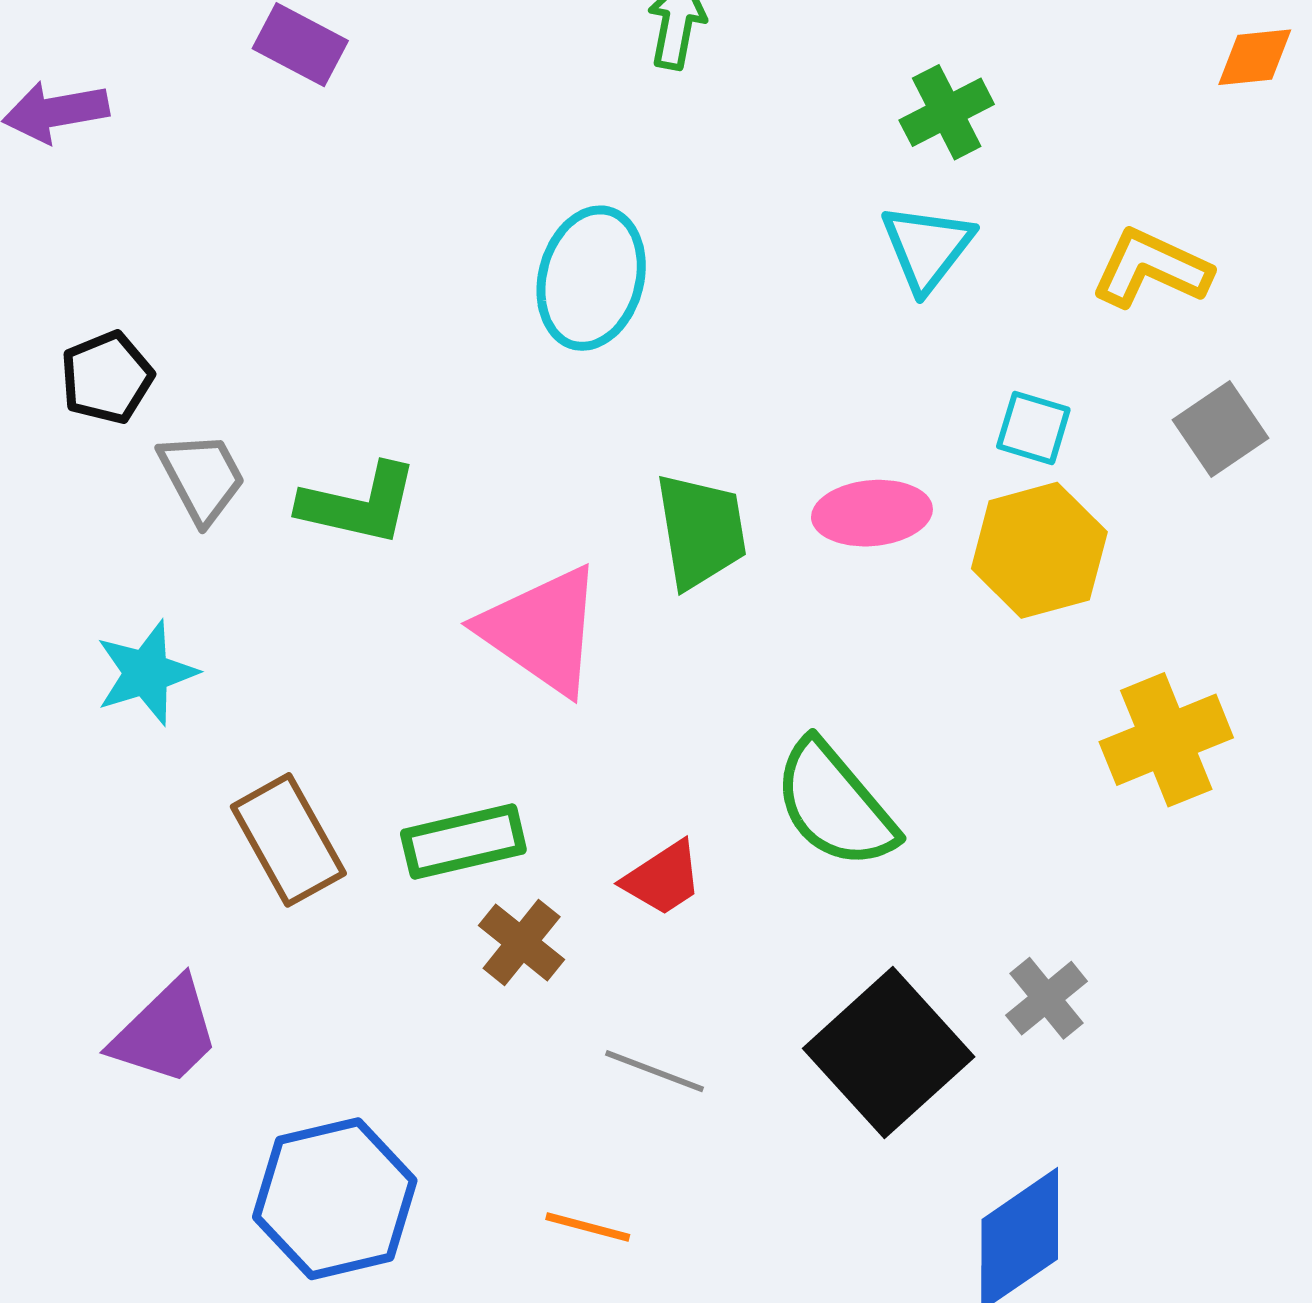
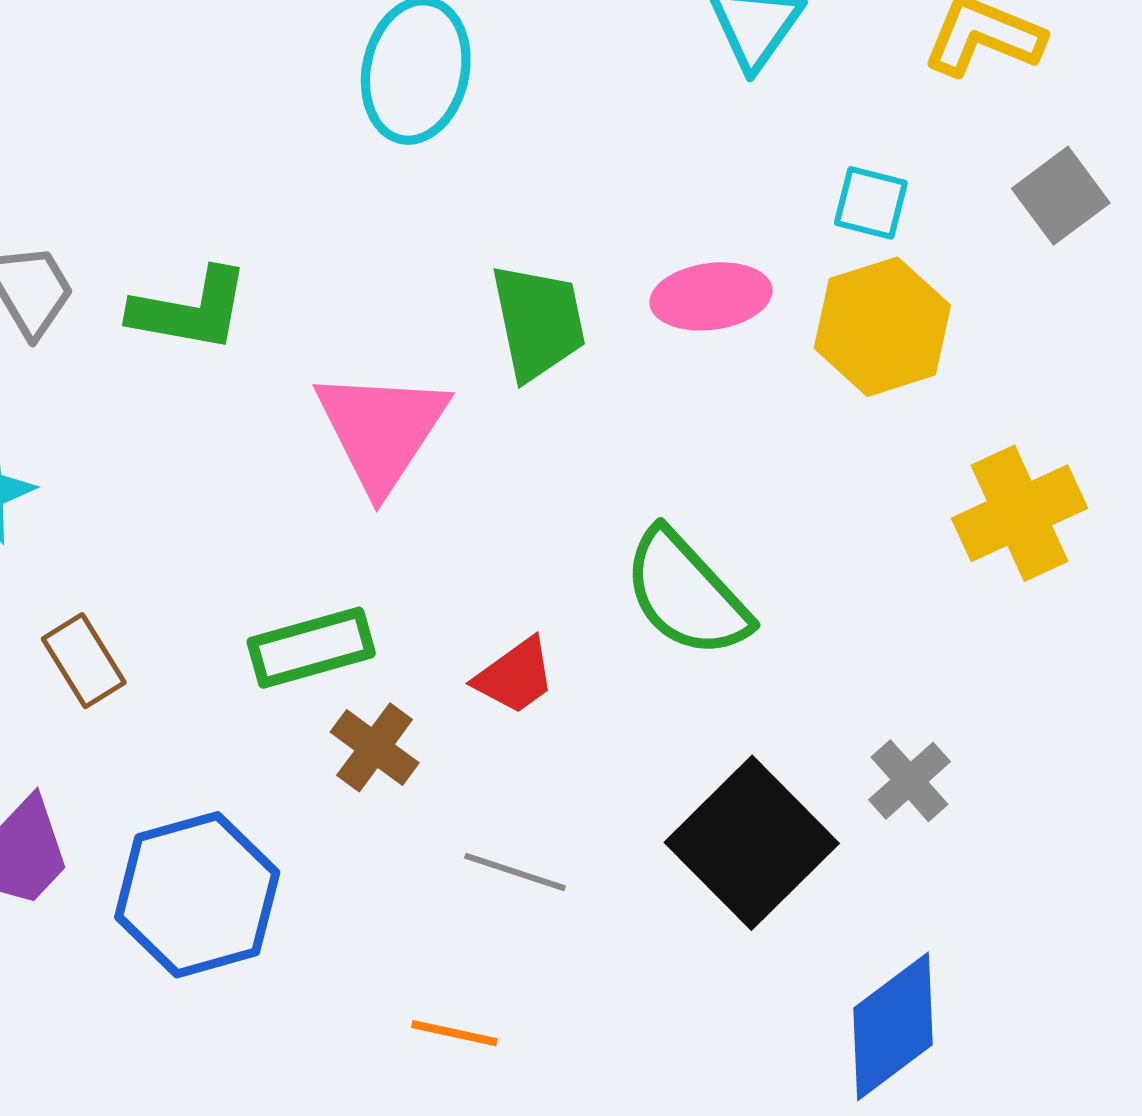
pink triangle: (542, 630) -> (381, 430), turned 31
brown rectangle: (288, 840) -> (84, 661), moved, size x0.7
blue hexagon: (335, 1199) -> (197, 895), moved

